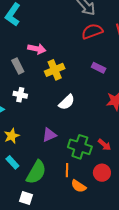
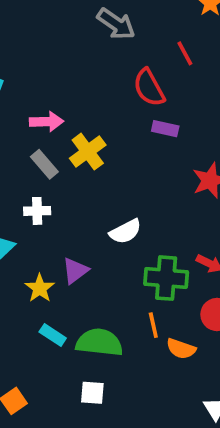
red semicircle: (92, 31) -> (149, 88), moved, turned -85
gray rectangle: (18, 66) -> (44, 164), moved
white semicircle: (67, 102) -> (125, 231), moved, turned 30
purple triangle: (49, 135) -> (75, 271), moved
green semicircle: (36, 172) -> (99, 342), turned -100

